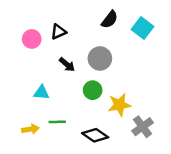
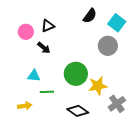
gray circle: (100, 58) -> (108, 46), moved
black arrow: (67, 65) -> (44, 48), moved
green circle: (93, 90) -> (76, 74), size x1.5
green line: (57, 122) -> (47, 92), moved

